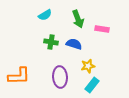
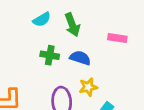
green arrow: (78, 19) -> (72, 25), moved
yellow star: (88, 66) -> (88, 87), moved

